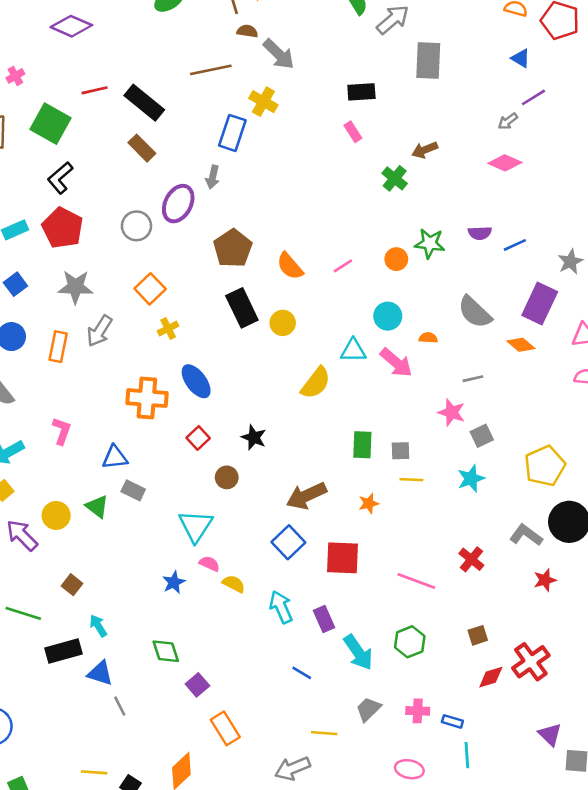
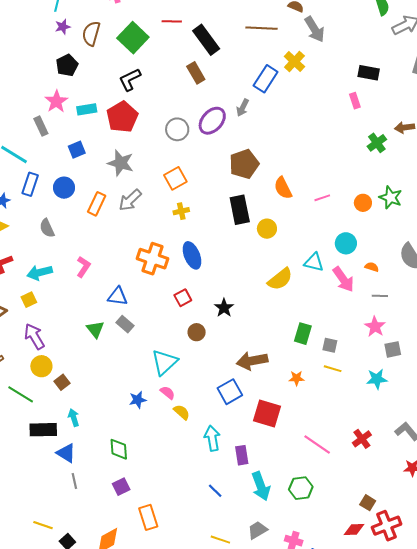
gray line: (473, 379) -> (380, 296), moved
yellow circle: (56, 515) -> (41, 366), moved
brown square: (478, 635) -> (368, 503), moved, turned 35
purple square: (197, 685) -> (121, 487), moved

